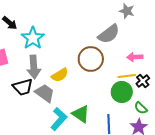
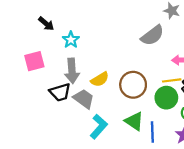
cyan star: (33, 38) -> (71, 40), size x0.7
brown circle: (91, 59) -> (133, 85), moved
green triangle: (81, 114) -> (134, 121), moved

